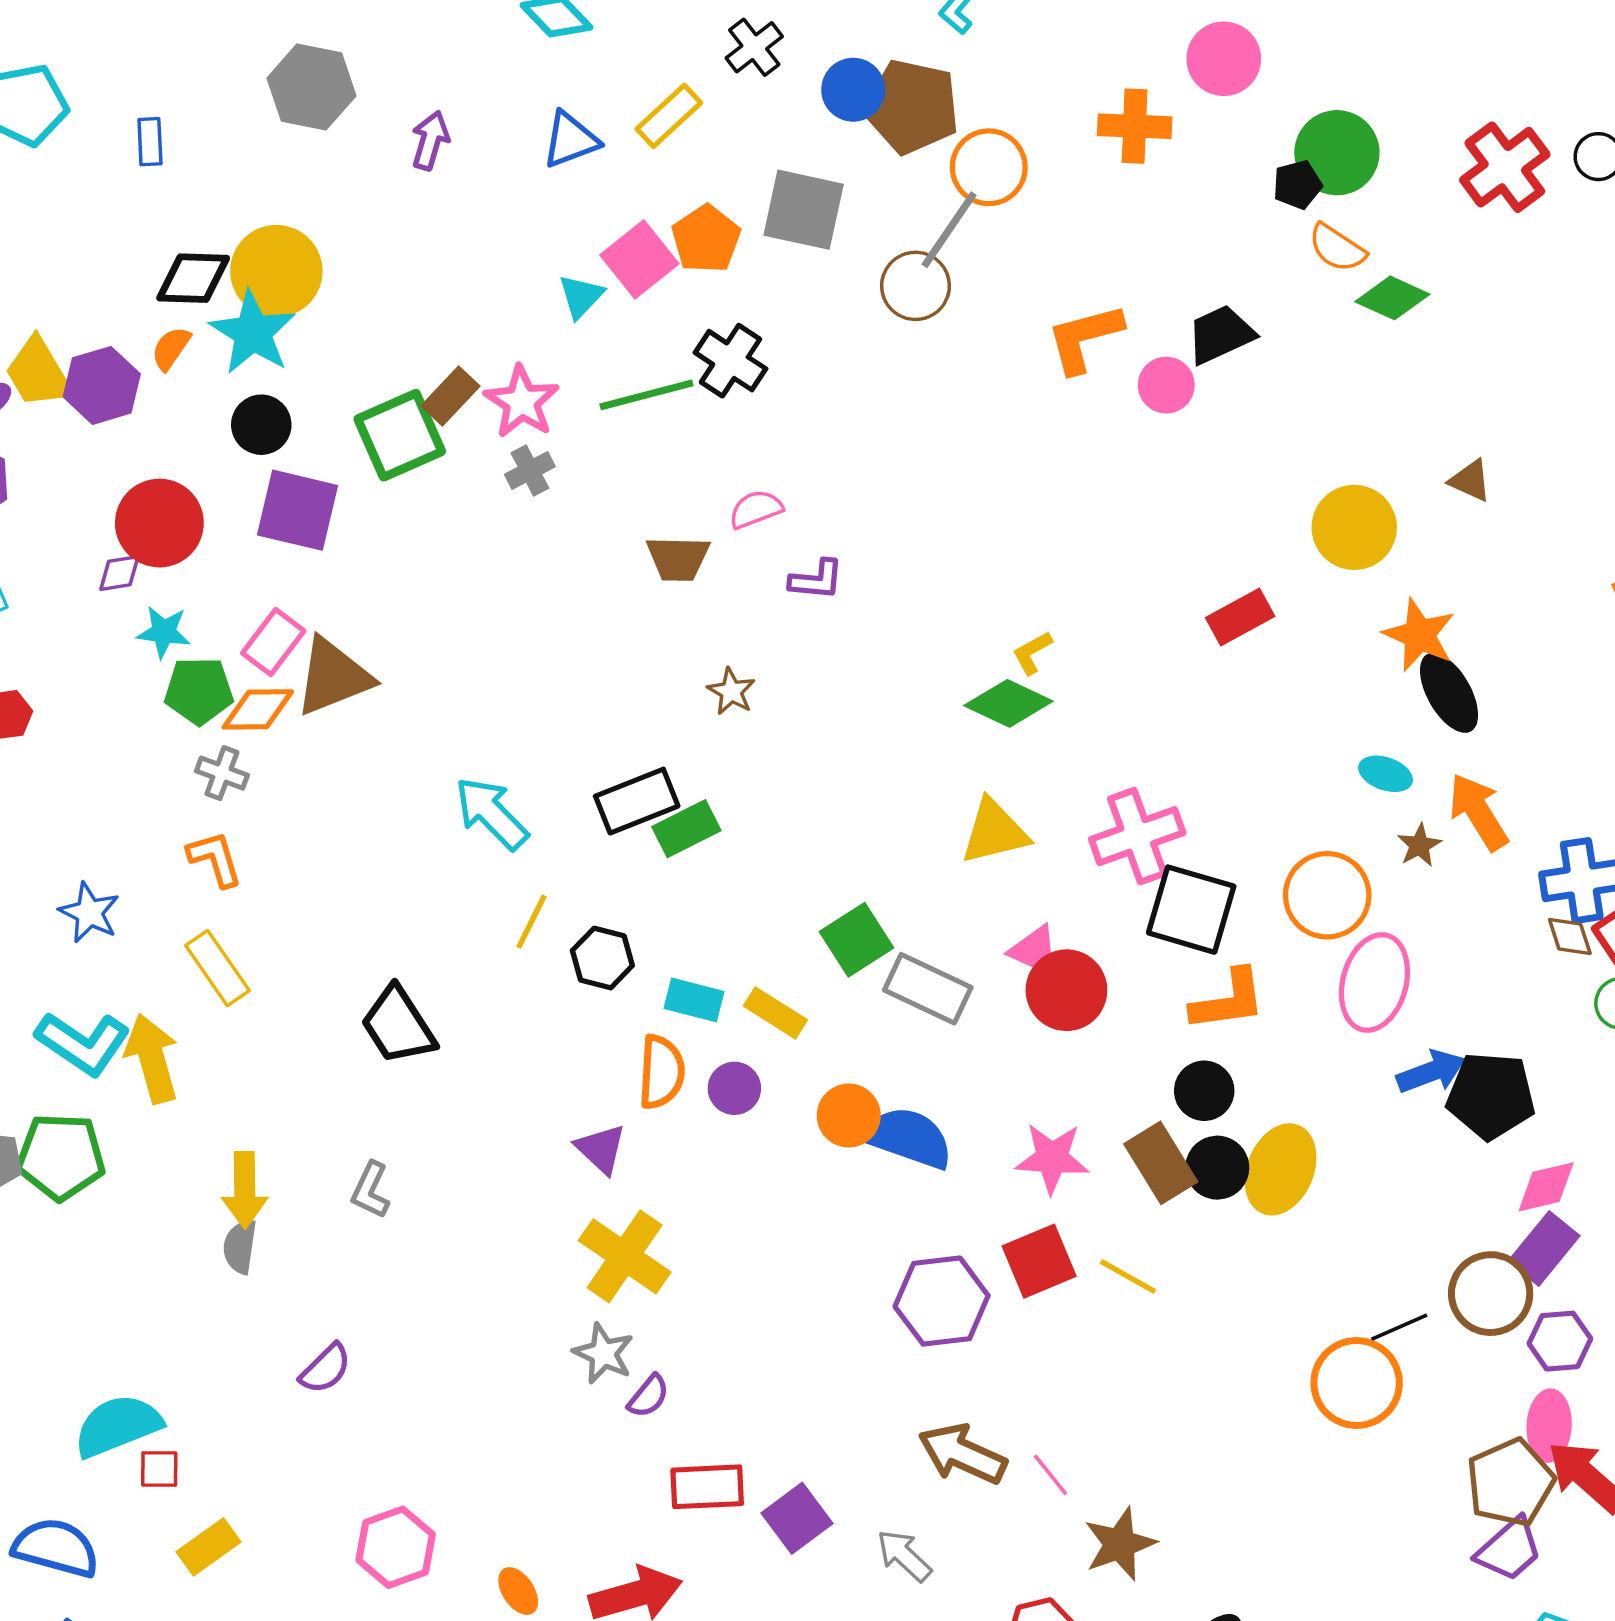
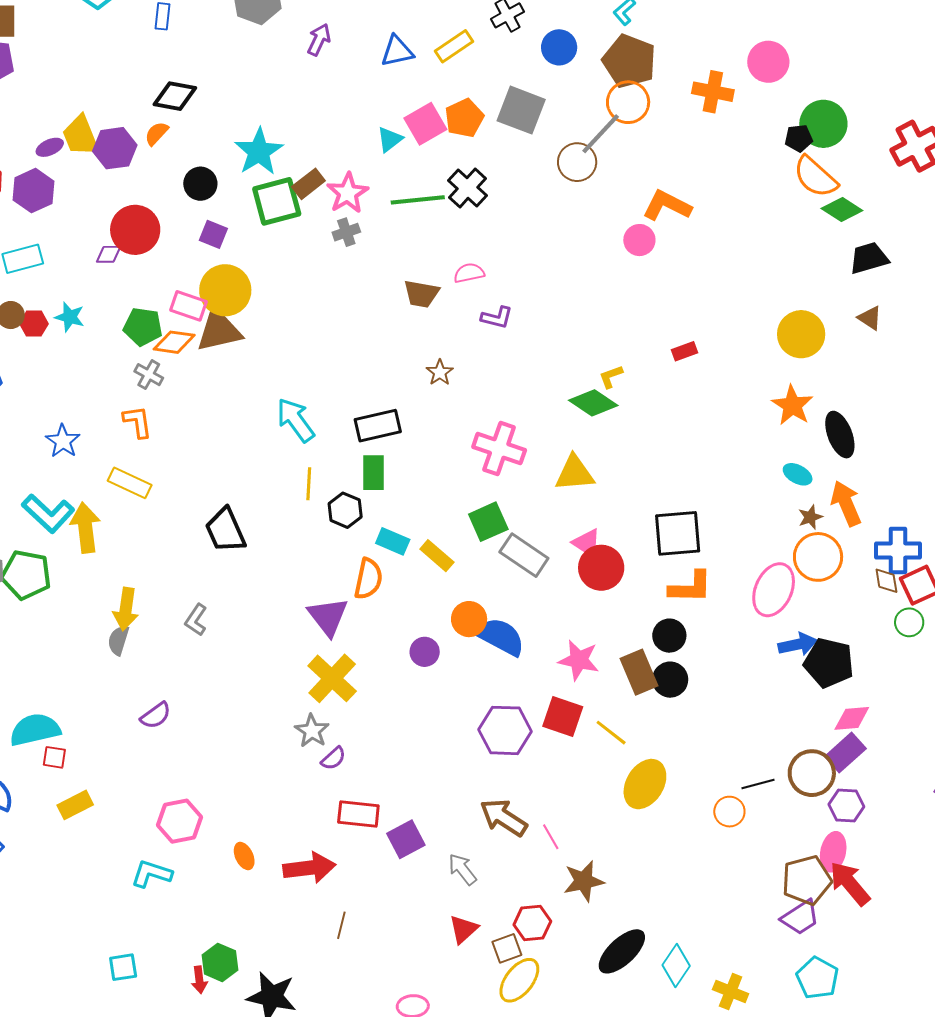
brown pentagon: (912, 107) -> (629, 61), moved
orange semicircle: (1337, 248) -> (815, 177), size x1.4
yellow circle: (276, 271) -> (225, 290), moved
cyan star: (253, 333) -> (259, 152), moved
black trapezoid: (1221, 334) -> (869, 258), moved
orange L-shape: (1084, 338) -> (667, 206), turned 33
pink circle: (1166, 385) -> (639, 240), moved
purple square: (297, 510) -> (213, 234), size x0.6
red rectangle: (1240, 617) -> (684, 351), moved, size x0.7
cyan star: (164, 632) -> (70, 317), moved
orange star: (1419, 635) -> (792, 405), moved
pink rectangle: (273, 642) -> (189, 306), turned 63
green rectangle: (686, 829) -> (373, 473), moved, turned -72
pink cross: (1137, 836) -> (499, 448), moved, turned 30
orange circle: (1327, 895) -> (818, 557), moved
black square: (1191, 910) -> (678, 533), turned -30
yellow line: (531, 922) -> (309, 484), turned -32
yellow rectangle: (217, 968) -> (130, 483), turned -39
purple circle: (734, 1088) -> (425, 652), moved
purple triangle: (601, 1149) -> (328, 617), size x1.4
yellow ellipse: (1281, 1169) -> (645, 784), moved
red square: (1039, 1261) -> (563, 716), turned 33
orange circle: (1357, 1383) -> (729, 812), size x0.6

